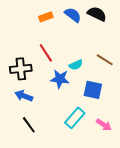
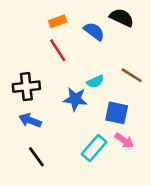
blue semicircle: (73, 15) -> (94, 31), moved
red line: (46, 53) -> (58, 50), moved
pink arrow: (104, 125) -> (124, 140), moved

